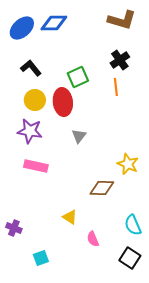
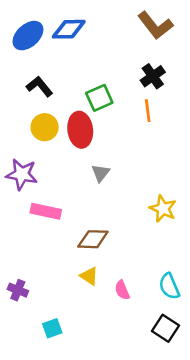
brown L-shape: (122, 20) -> (155, 25), turned 36
purple star: (30, 131) -> (22, 174), moved
brown diamond: (102, 188) -> (93, 239), moved
pink semicircle: (93, 239) -> (122, 290), moved

